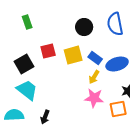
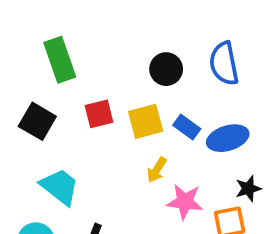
green rectangle: (27, 22) -> (60, 60), size x1.6
black square: (24, 64) -> (37, 121), moved, turned -30
yellow arrow: (94, 77) -> (157, 170), moved

